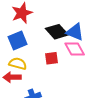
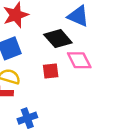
blue triangle: (75, 32) -> (78, 16), moved

